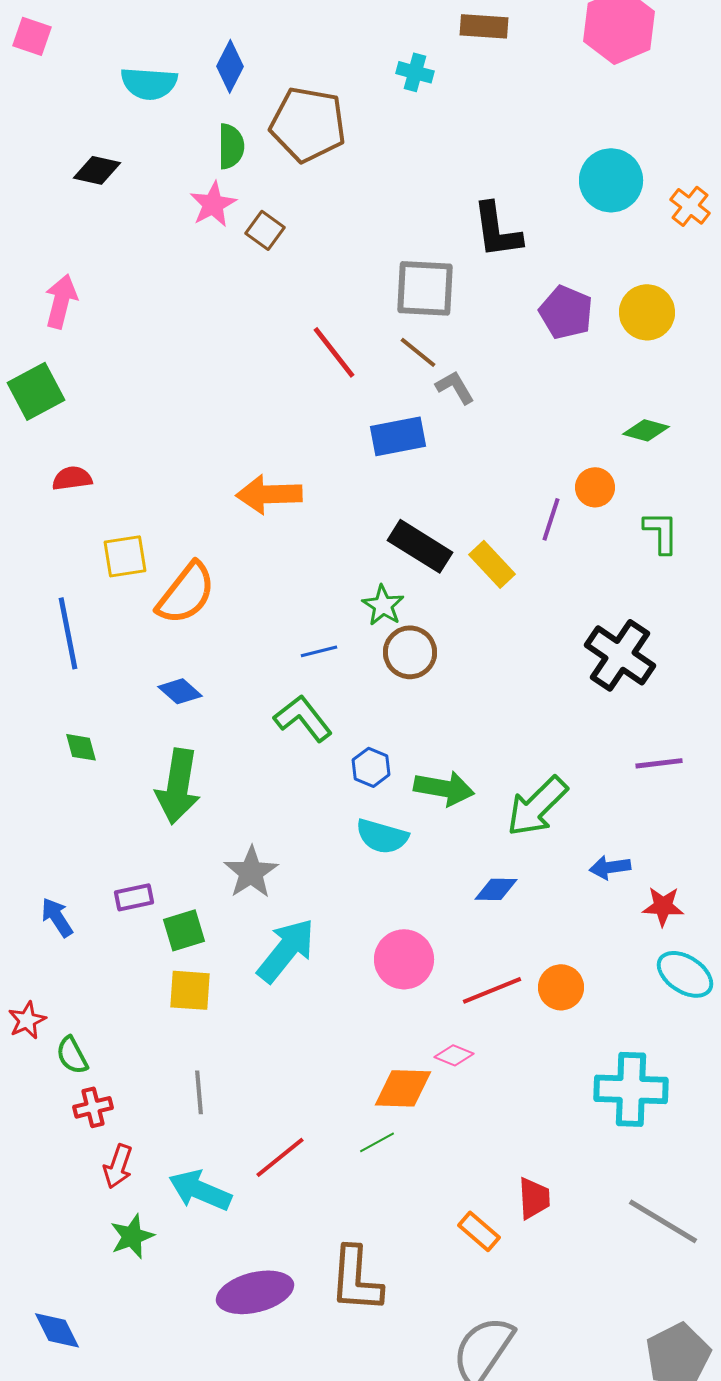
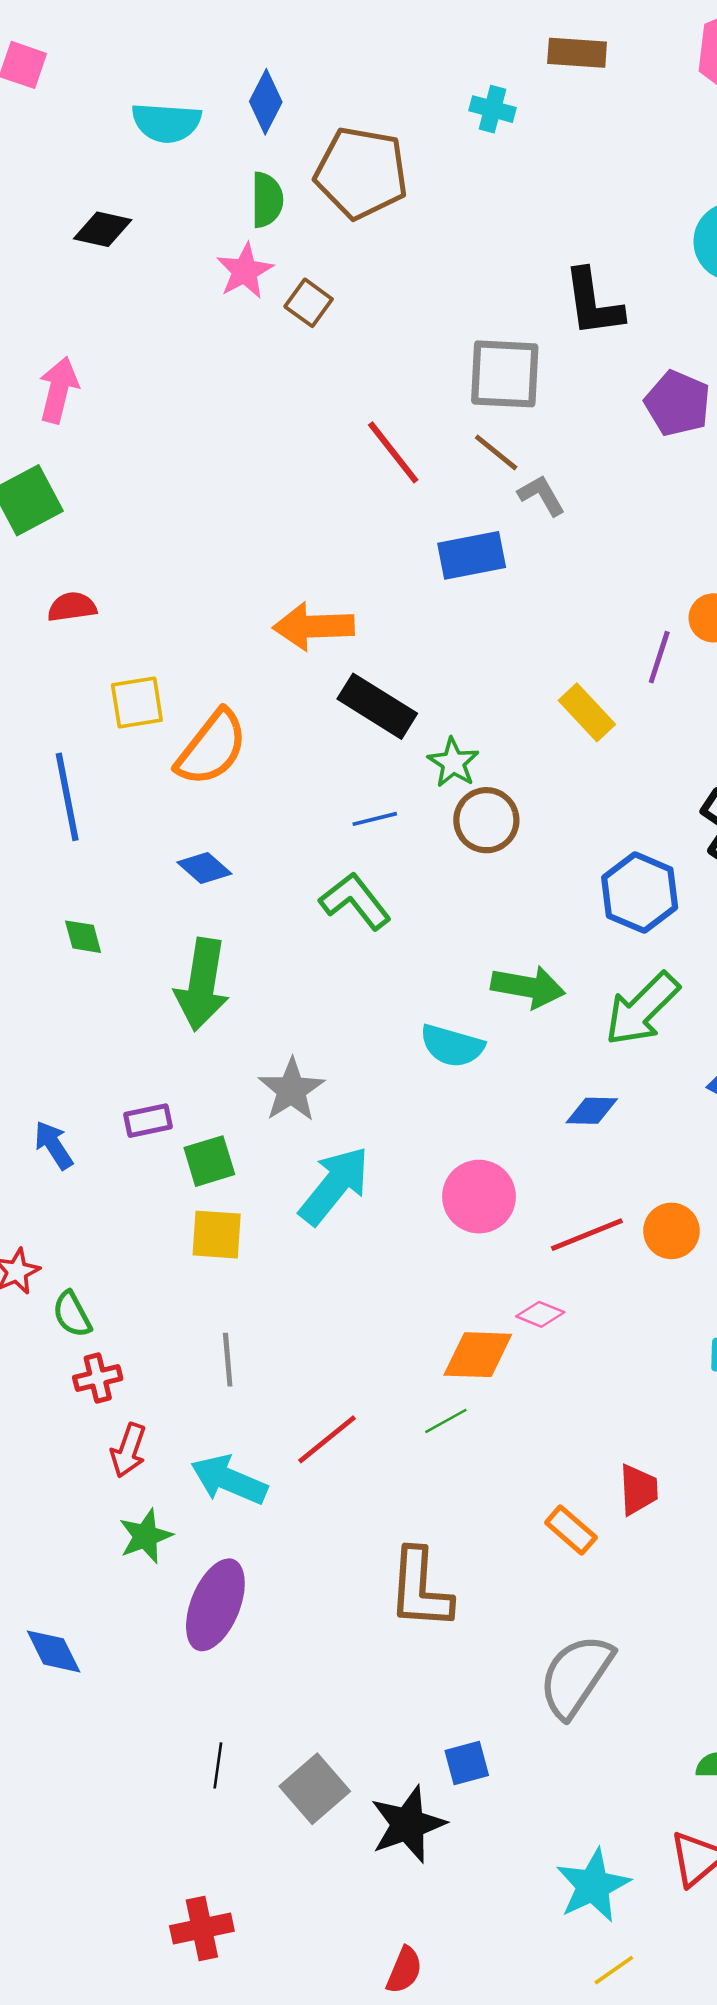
black rectangle: (420, 546) -> (377, 706), moved
blue hexagon: (371, 767) -> (640, 893), moved, size x1.6
purple ellipse: (255, 1292) -> (215, 1605), moved, turned -54

